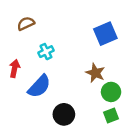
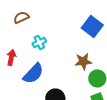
blue square: (105, 34) -> (92, 26), turned -30
brown star: (95, 73) -> (83, 61), turned -30

